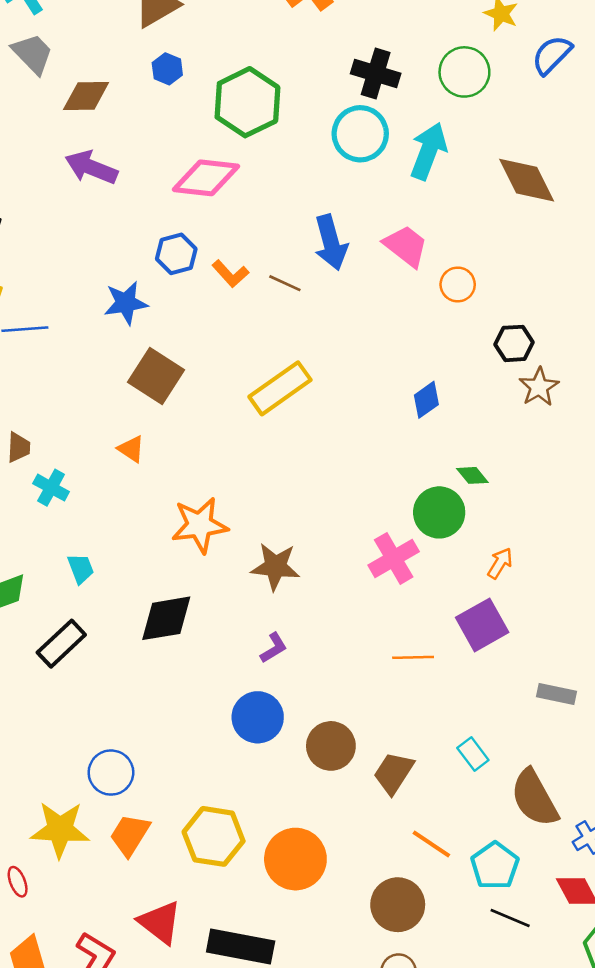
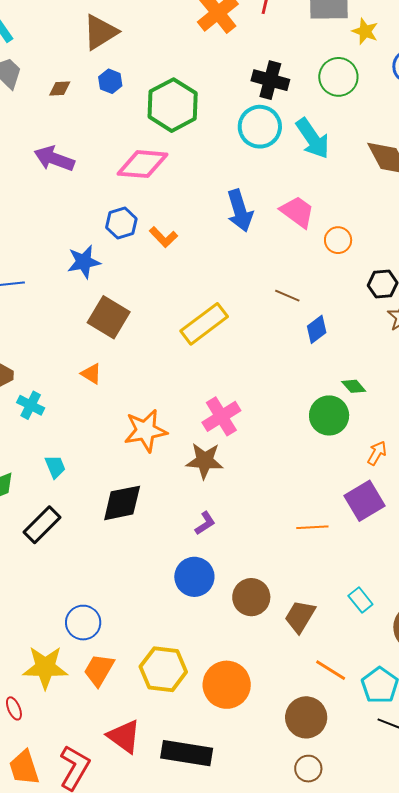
brown diamond: (86, 96) -> (60, 88), moved, size x0.6
cyan arrow: (429, 151) -> (313, 138), turned 126
brown line: (285, 283) -> (287, 296), moved
pink cross: (394, 558) -> (221, 416), moved

